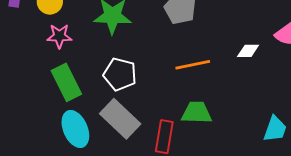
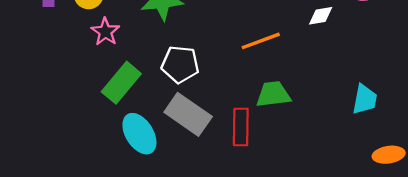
pink star: (59, 36) -> (105, 32), turned -30
green rectangle: (66, 82) -> (121, 83), turned 75

